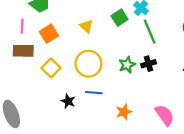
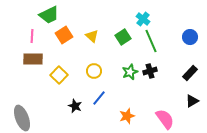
green square: (120, 18) -> (123, 37), moved
orange square: (49, 34) -> (64, 35), moved
yellow circle: (88, 64) -> (94, 71), size x0.6
blue line: (94, 93) -> (99, 98), turned -56

